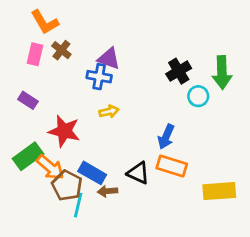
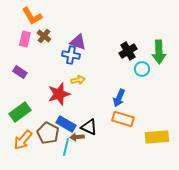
red star: (64, 131) -> (59, 94), moved, turned -30
orange arrow: (50, 167) -> (23, 140), moved, turned 90
black triangle: (138, 173) -> (89, 127), moved
cyan line: (78, 205) -> (66, 147), moved

